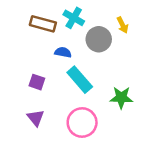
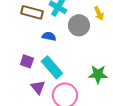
cyan rectangle: (80, 80) -> (52, 67), moved
purple triangle: (36, 118) -> (38, 87), moved

